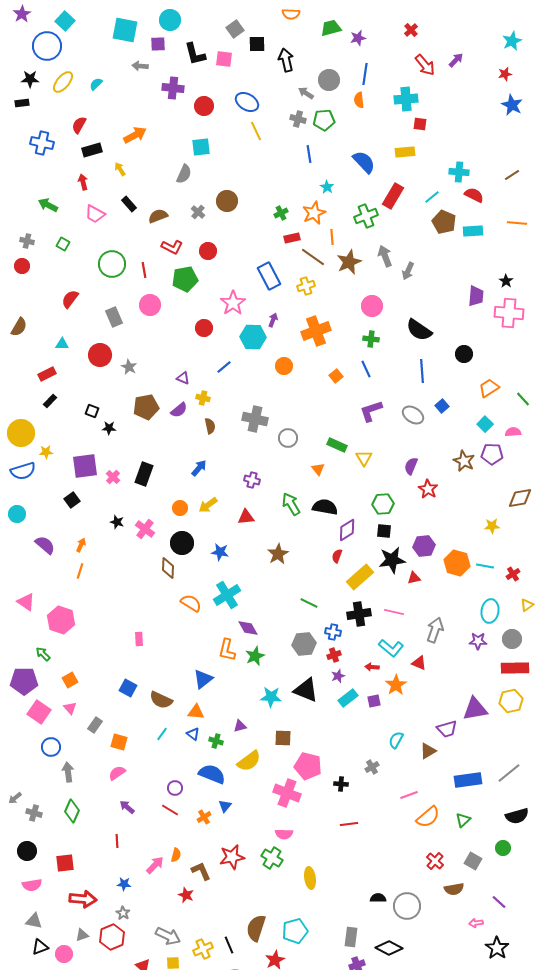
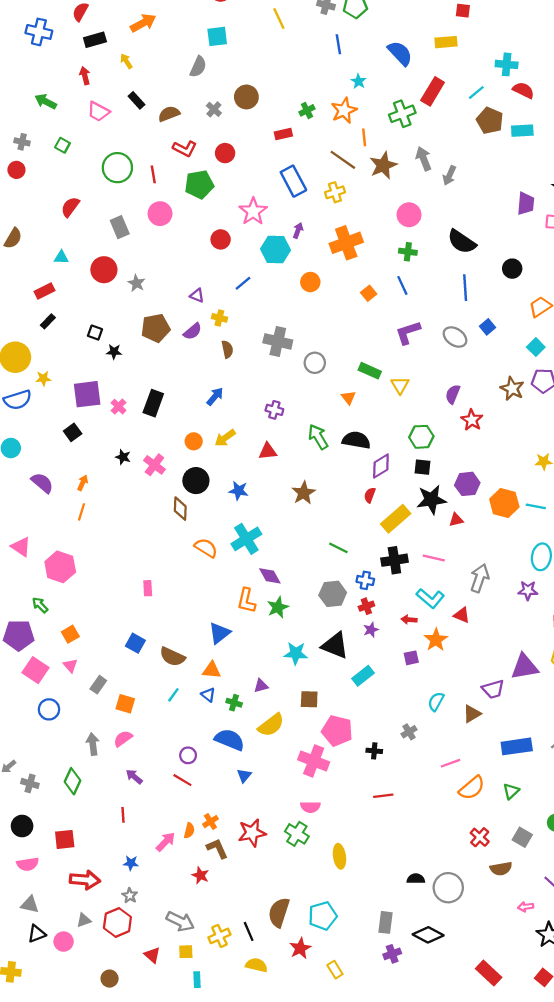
red rectangle: (292, 238) -> (283, 134), moved
cyan rectangle: (348, 698) -> (363, 676), moved
gray arrow: (68, 772) -> (93, 744), moved
orange cross: (204, 817) -> (210, 822), moved

